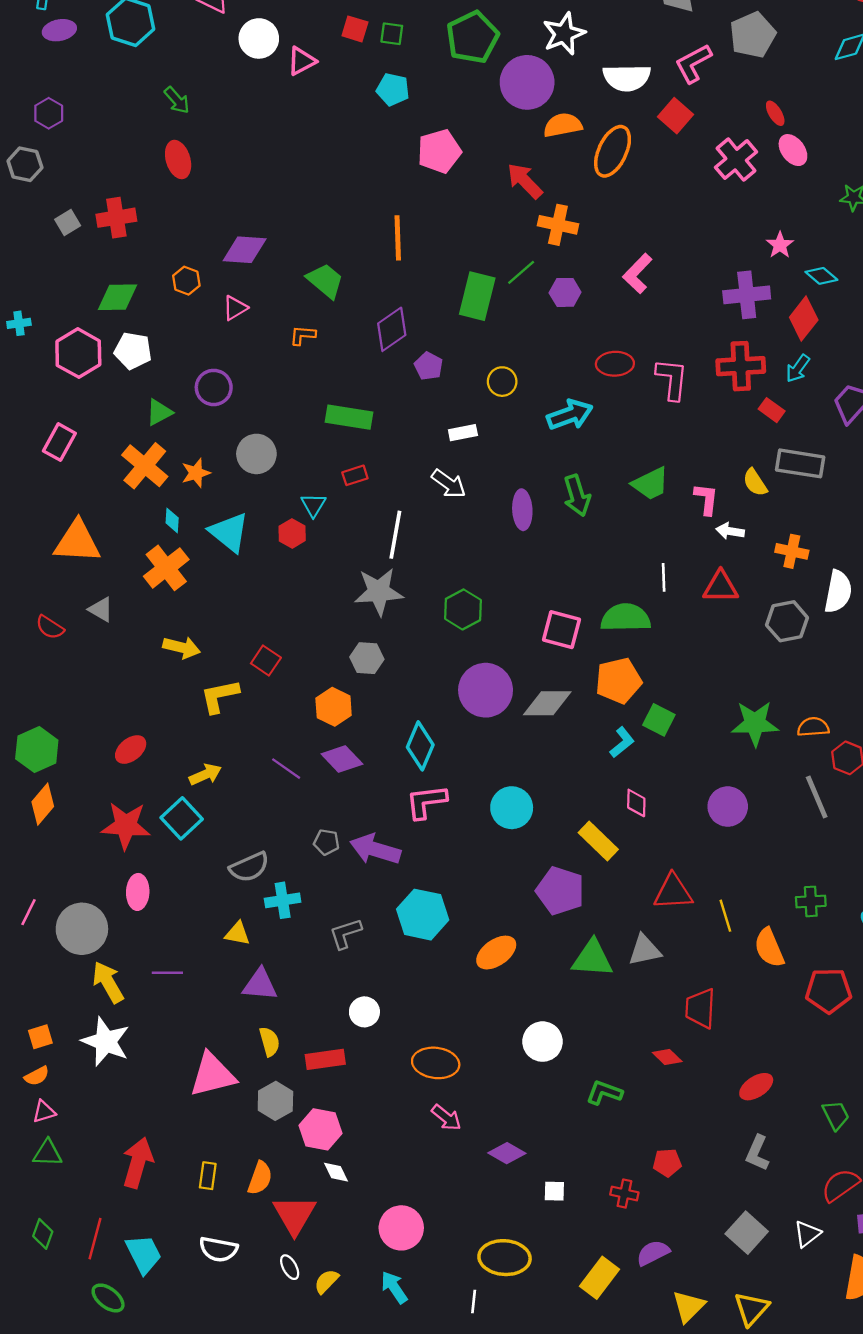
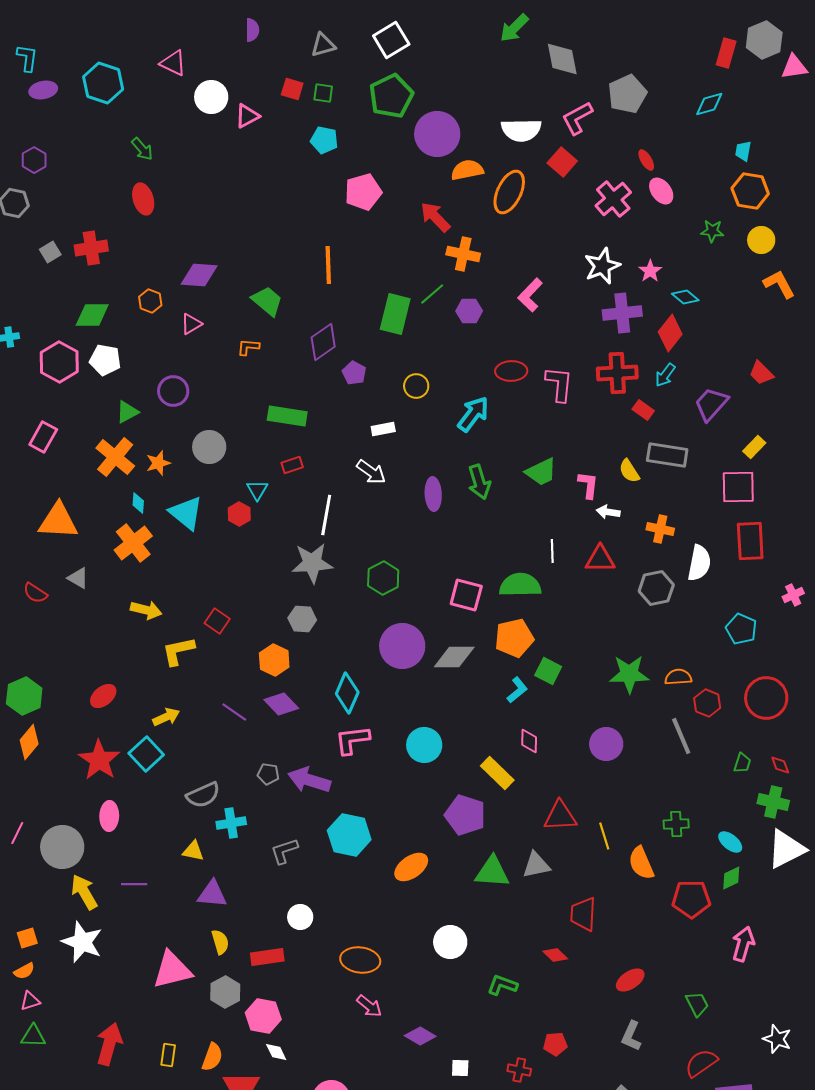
white star: (564, 34) -> (602, 266), moved
cyan arrow: (570, 415) -> (473, 414), turned -33
red star: (126, 826) -> (99, 760), turned 30

